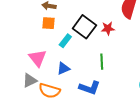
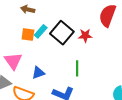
orange square: (48, 23) -> (28, 35), moved
cyan rectangle: (65, 41) -> (41, 31), moved

